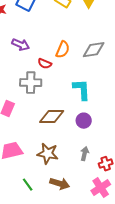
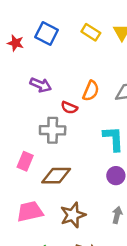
brown diamond: (52, 117) -> (56, 176), moved
brown star: (48, 154) -> (73, 215), turned -30

